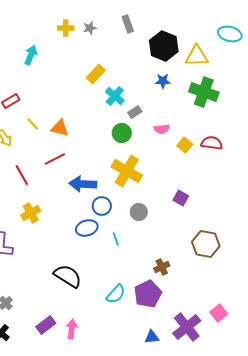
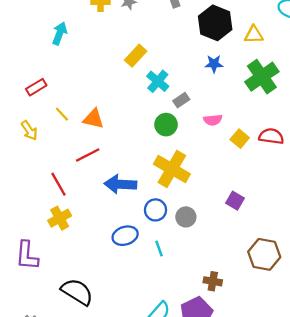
yellow triangle: (197, 56) -> (254, 35), size x0.7
green cross: (204, 92) -> (262, 77), turned 36
red line: (22, 175) -> (58, 184), moved
blue circle: (102, 206) -> (155, 210), moved
brown cross: (162, 267) -> (213, 281), turned 35
black semicircle: (68, 276) -> (77, 292), moved

